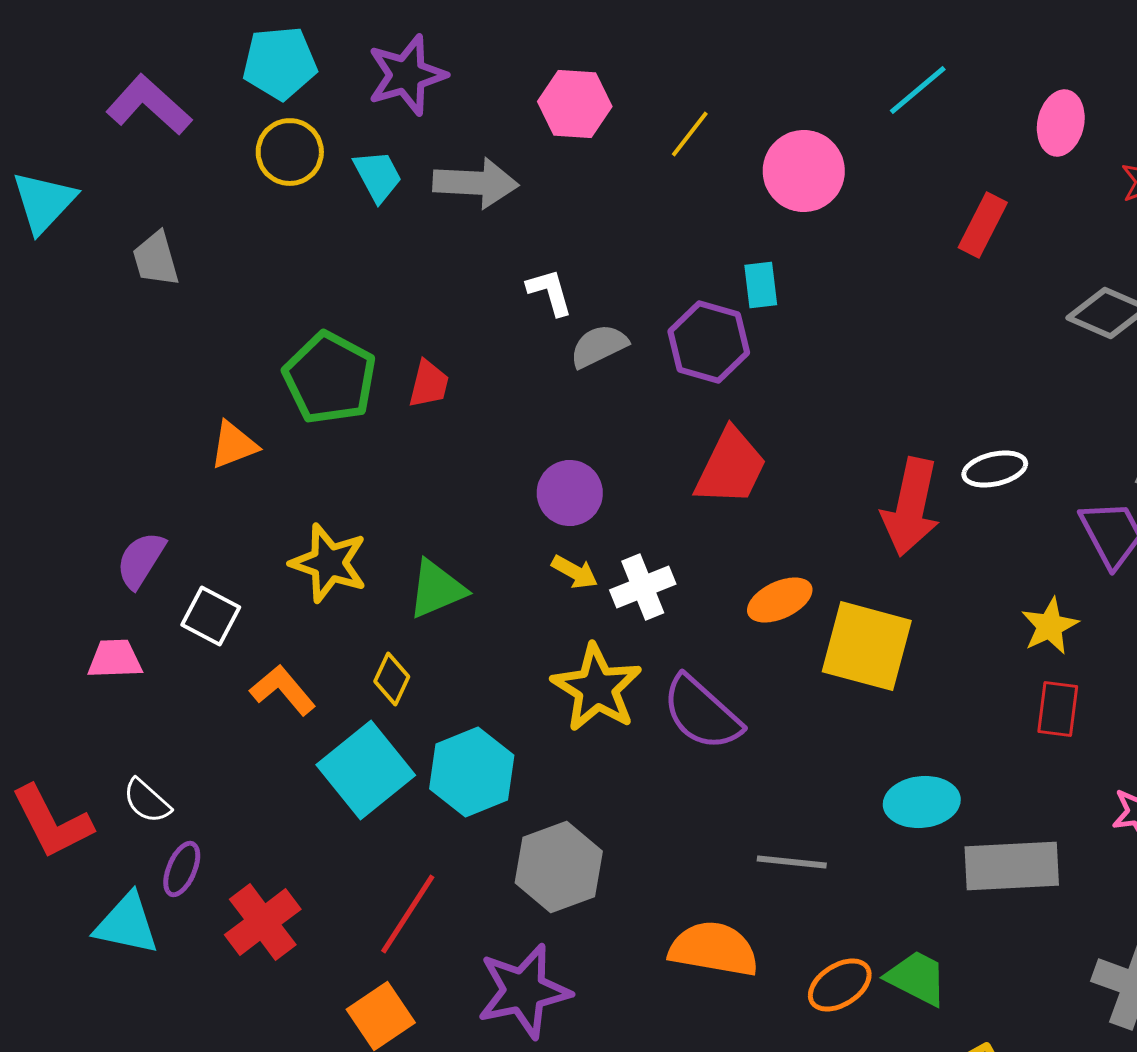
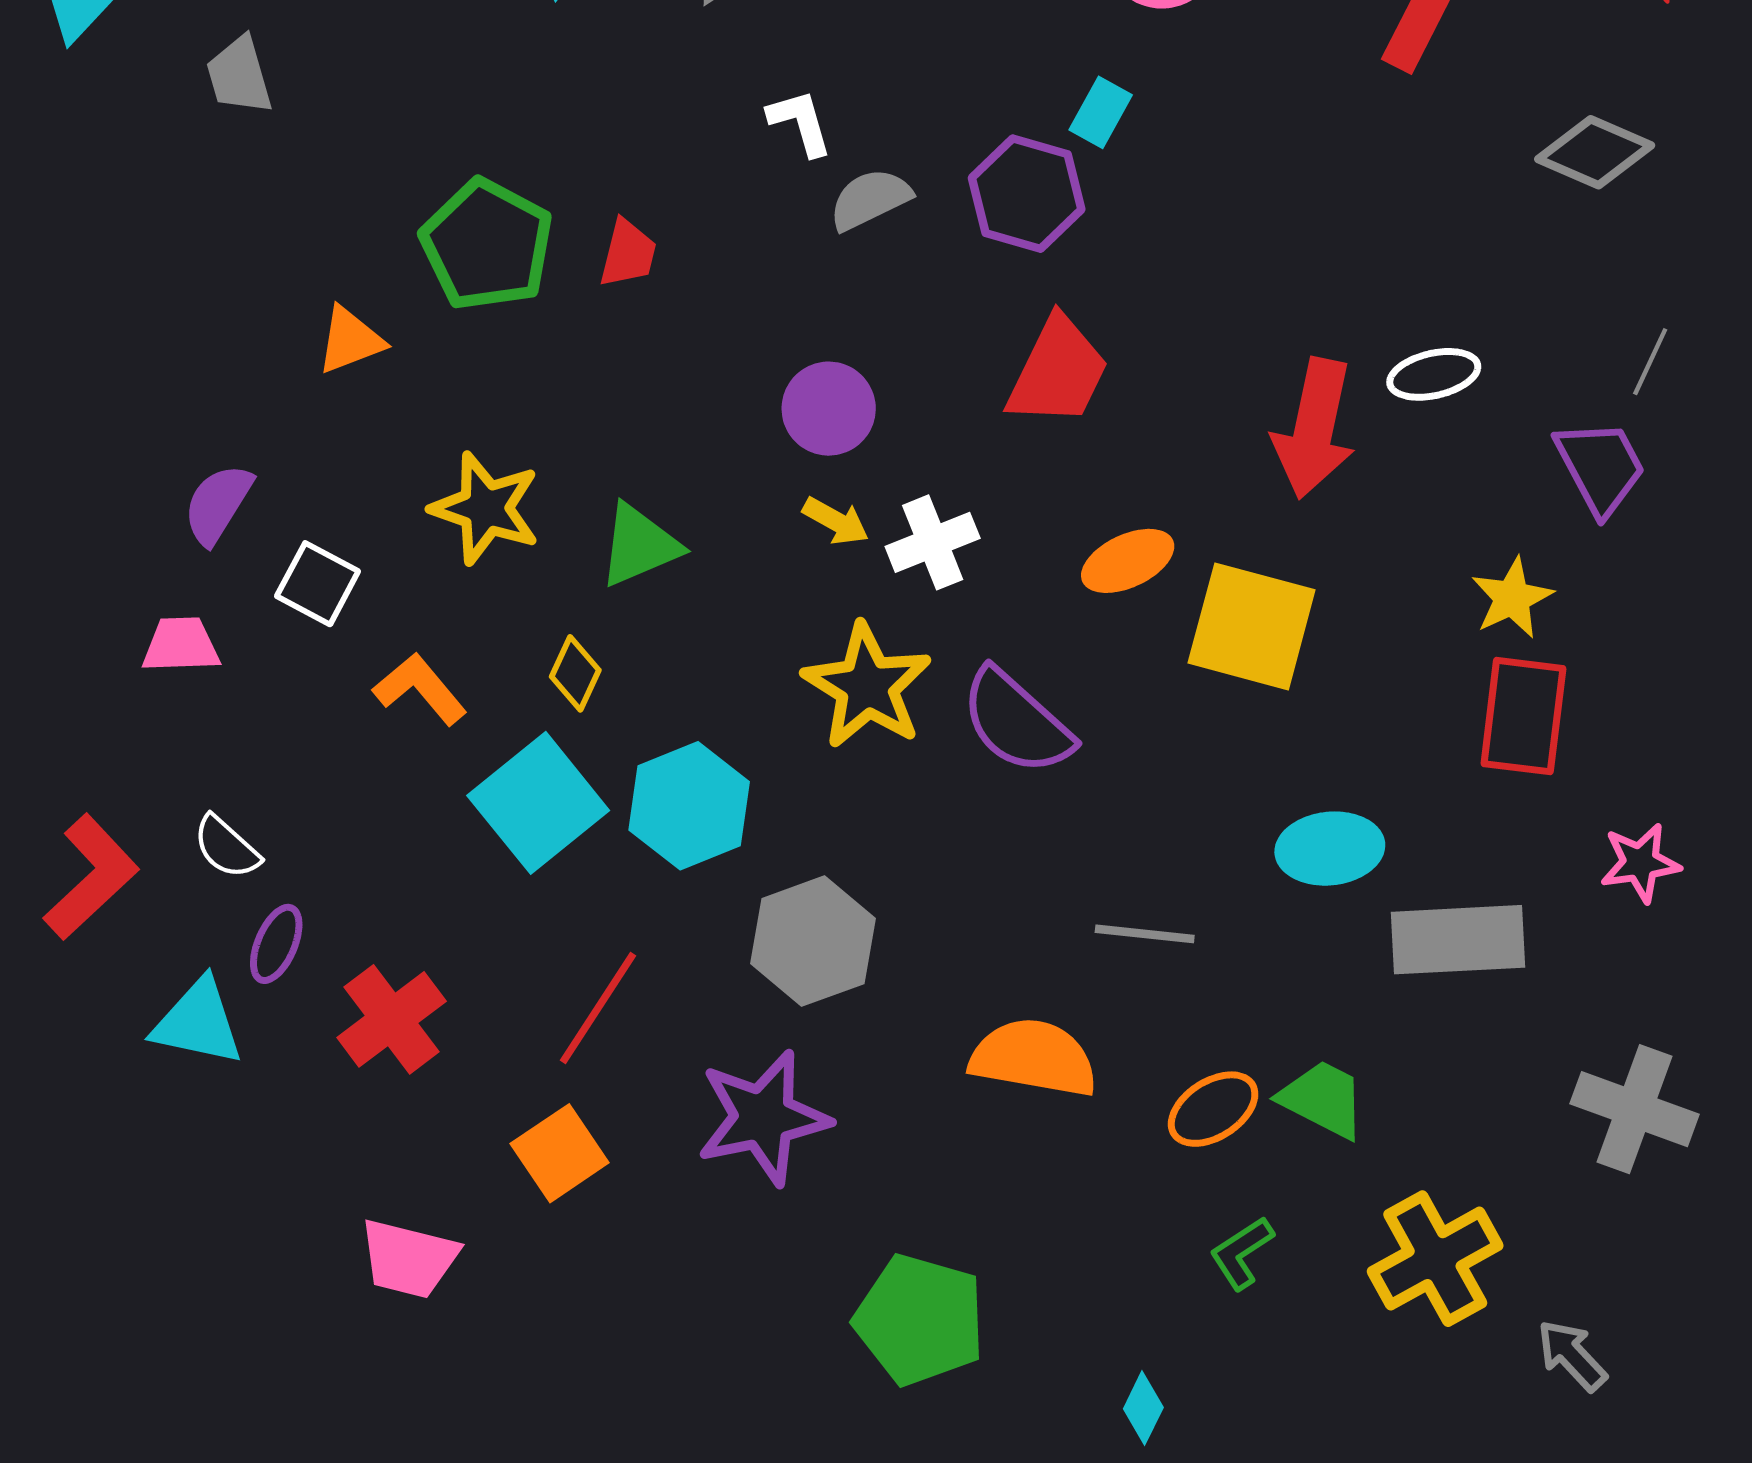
cyan rectangle: (761, 285) -> (1101, 112), turned 36
red rectangle: (1058, 709) -> (1523, 716), size x1.5
red L-shape: (52, 822) -> (91, 877), turned -106

